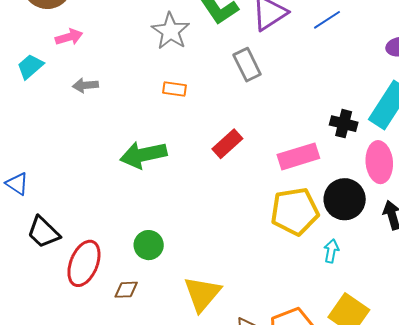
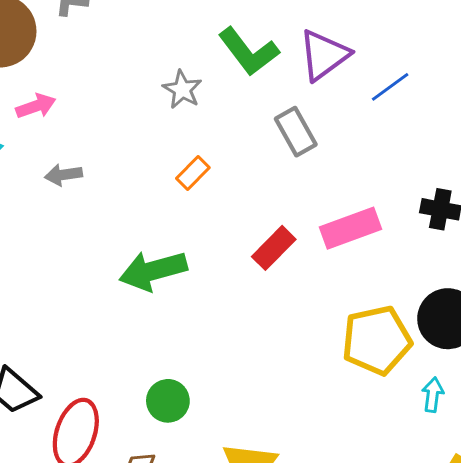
blue line: (327, 20) -> (390, 87), moved
gray star: (170, 31) -> (182, 89), size x0.7
orange rectangle: (175, 89) -> (193, 173), turned -50
pink rectangle: (298, 156) -> (350, 228), moved

